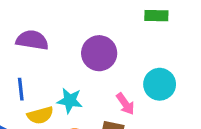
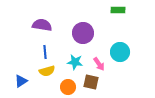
blue line: (21, 89) -> (45, 52), moved
cyan star: (70, 101) -> (75, 62), moved

